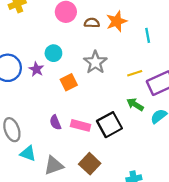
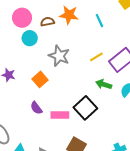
orange star: (117, 21) -> (69, 15), turned -30
cyan circle: (53, 53) -> (30, 38), moved
purple semicircle: (55, 122) -> (36, 108), moved

